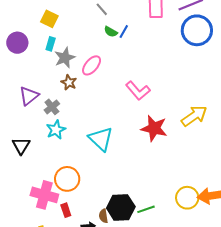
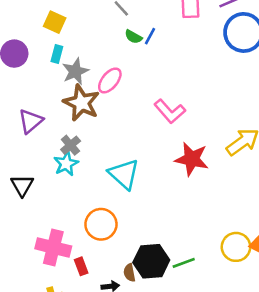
brown star: (69, 82) -> (81, 103), size x1.8
gray cross: (52, 107) -> (71, 145), moved
orange circle: (67, 179) -> (101, 224), moved

